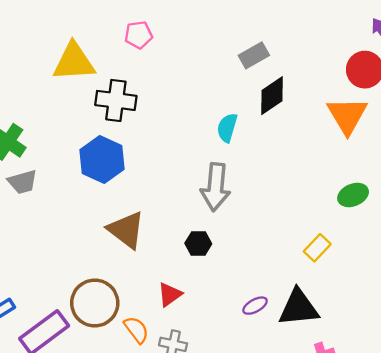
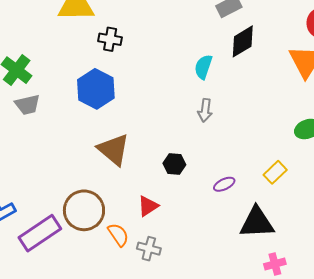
black cross: (116, 100) -> (110, 39), size x0.7
gray arrow: (216, 187) -> (205, 110), moved, size x0.6
purple ellipse: (255, 306) -> (224, 184), moved

